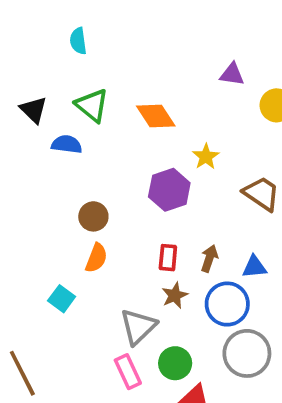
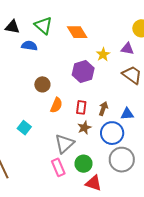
purple triangle: (232, 74) -> (127, 49), moved
black triangle: (33, 110) -> (12, 27), turned -35
orange semicircle: (96, 258) -> (56, 105), moved

